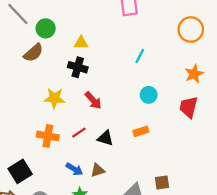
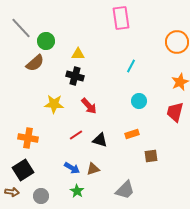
orange cross: (48, 136) -> (28, 138), moved
brown square: (162, 182) -> (151, 156), moved

